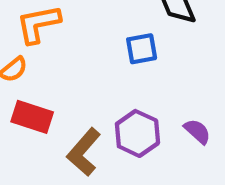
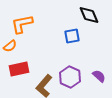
red rectangle: (32, 117) -> (19, 69), turned -30

